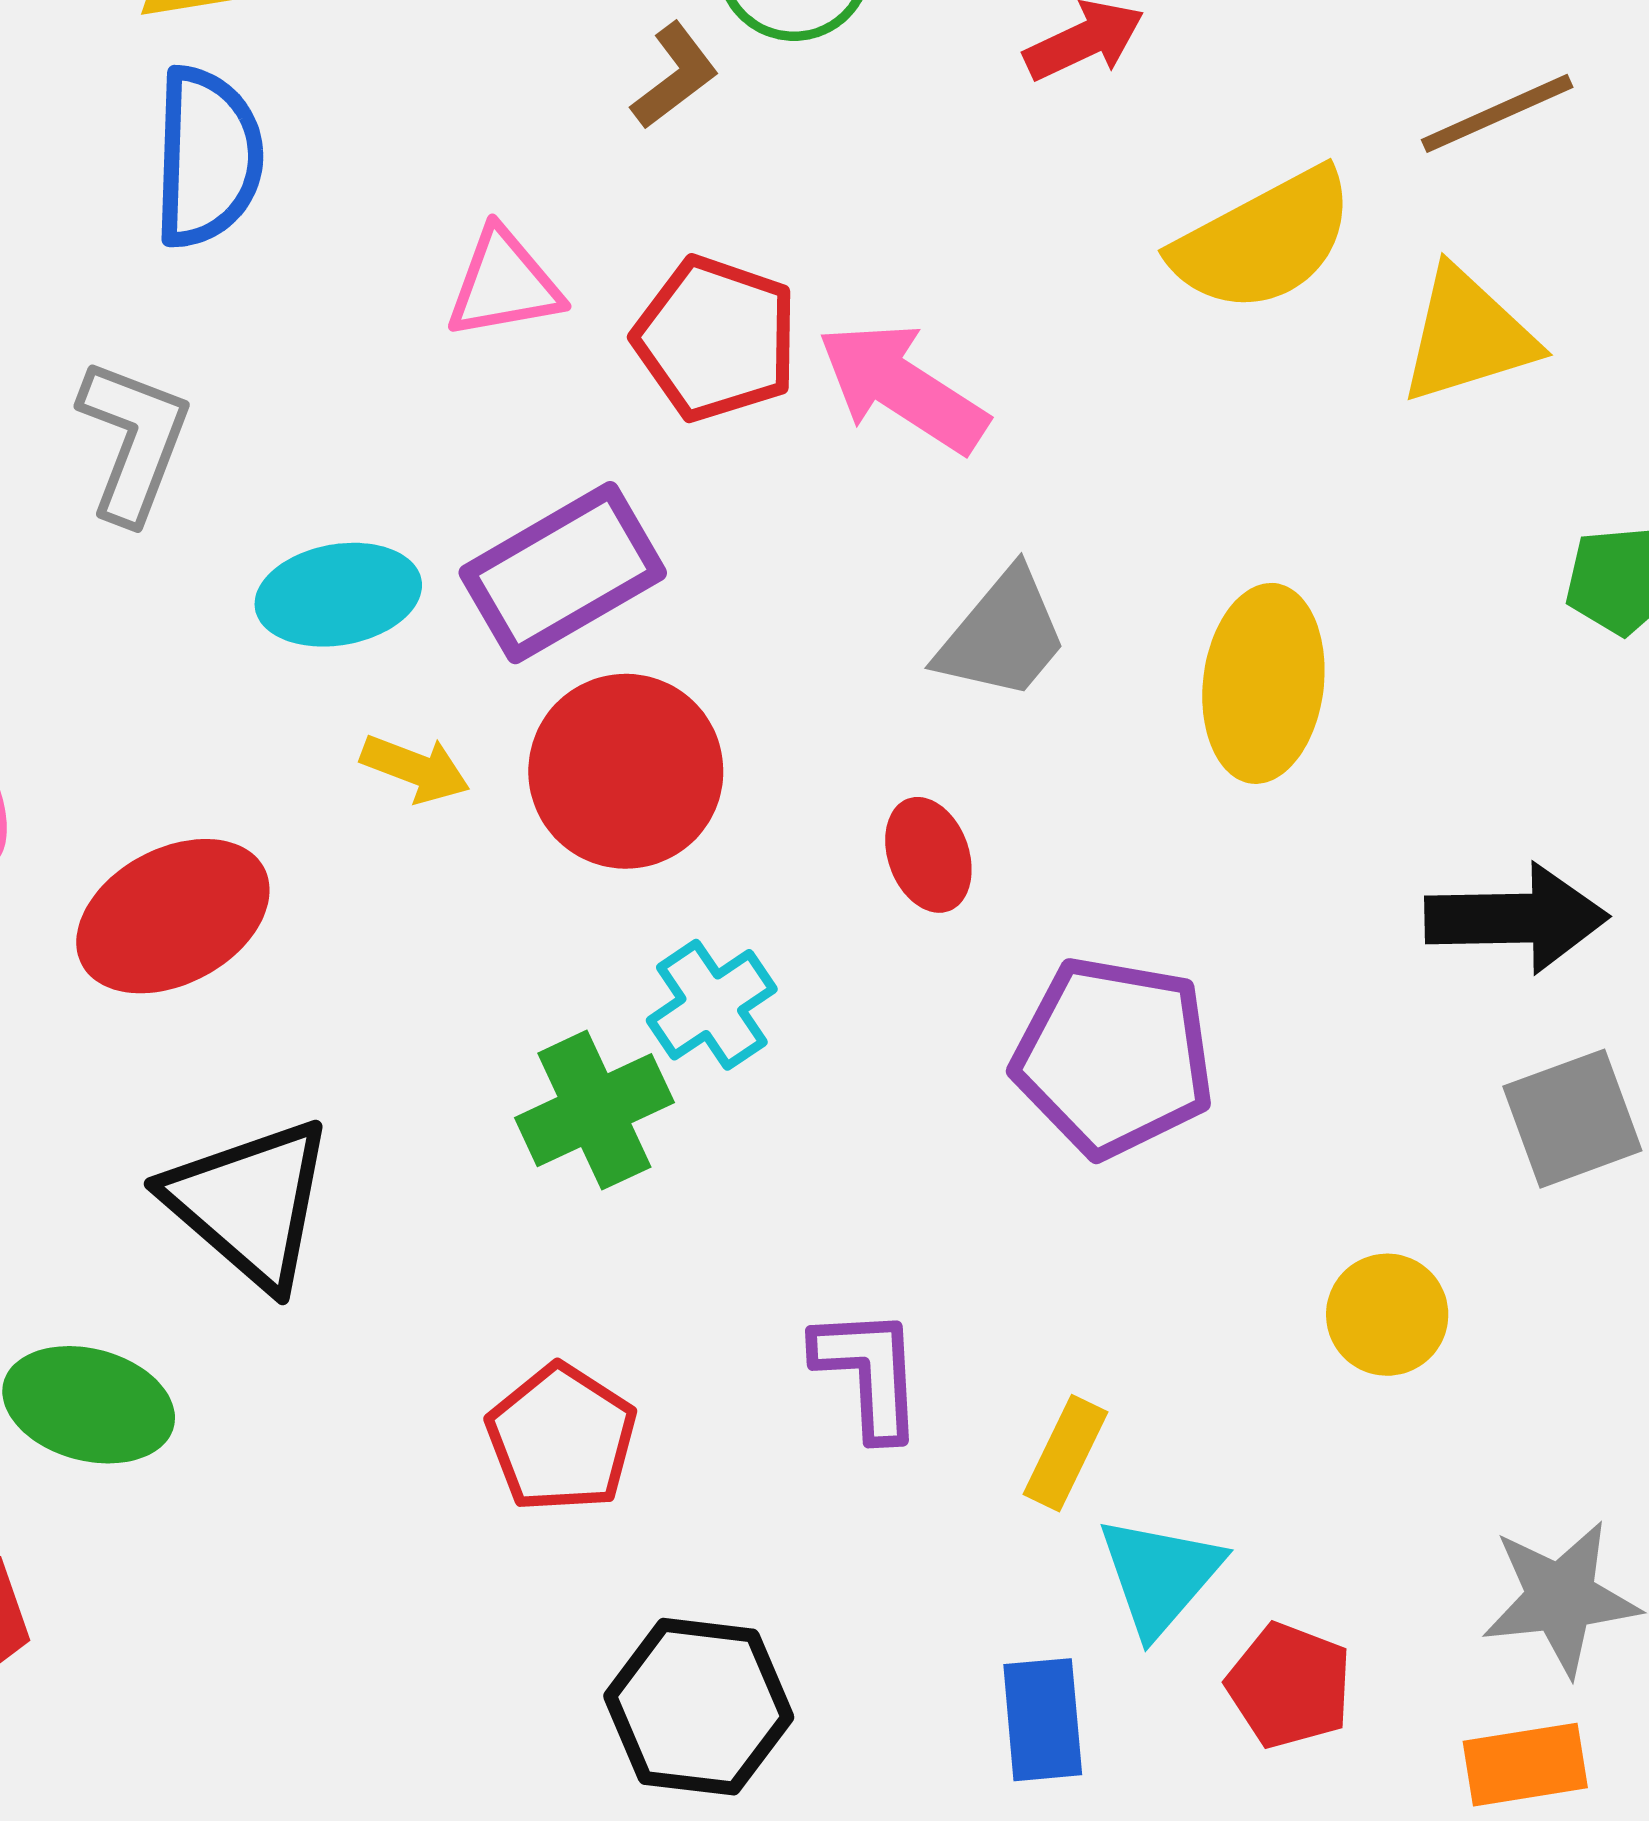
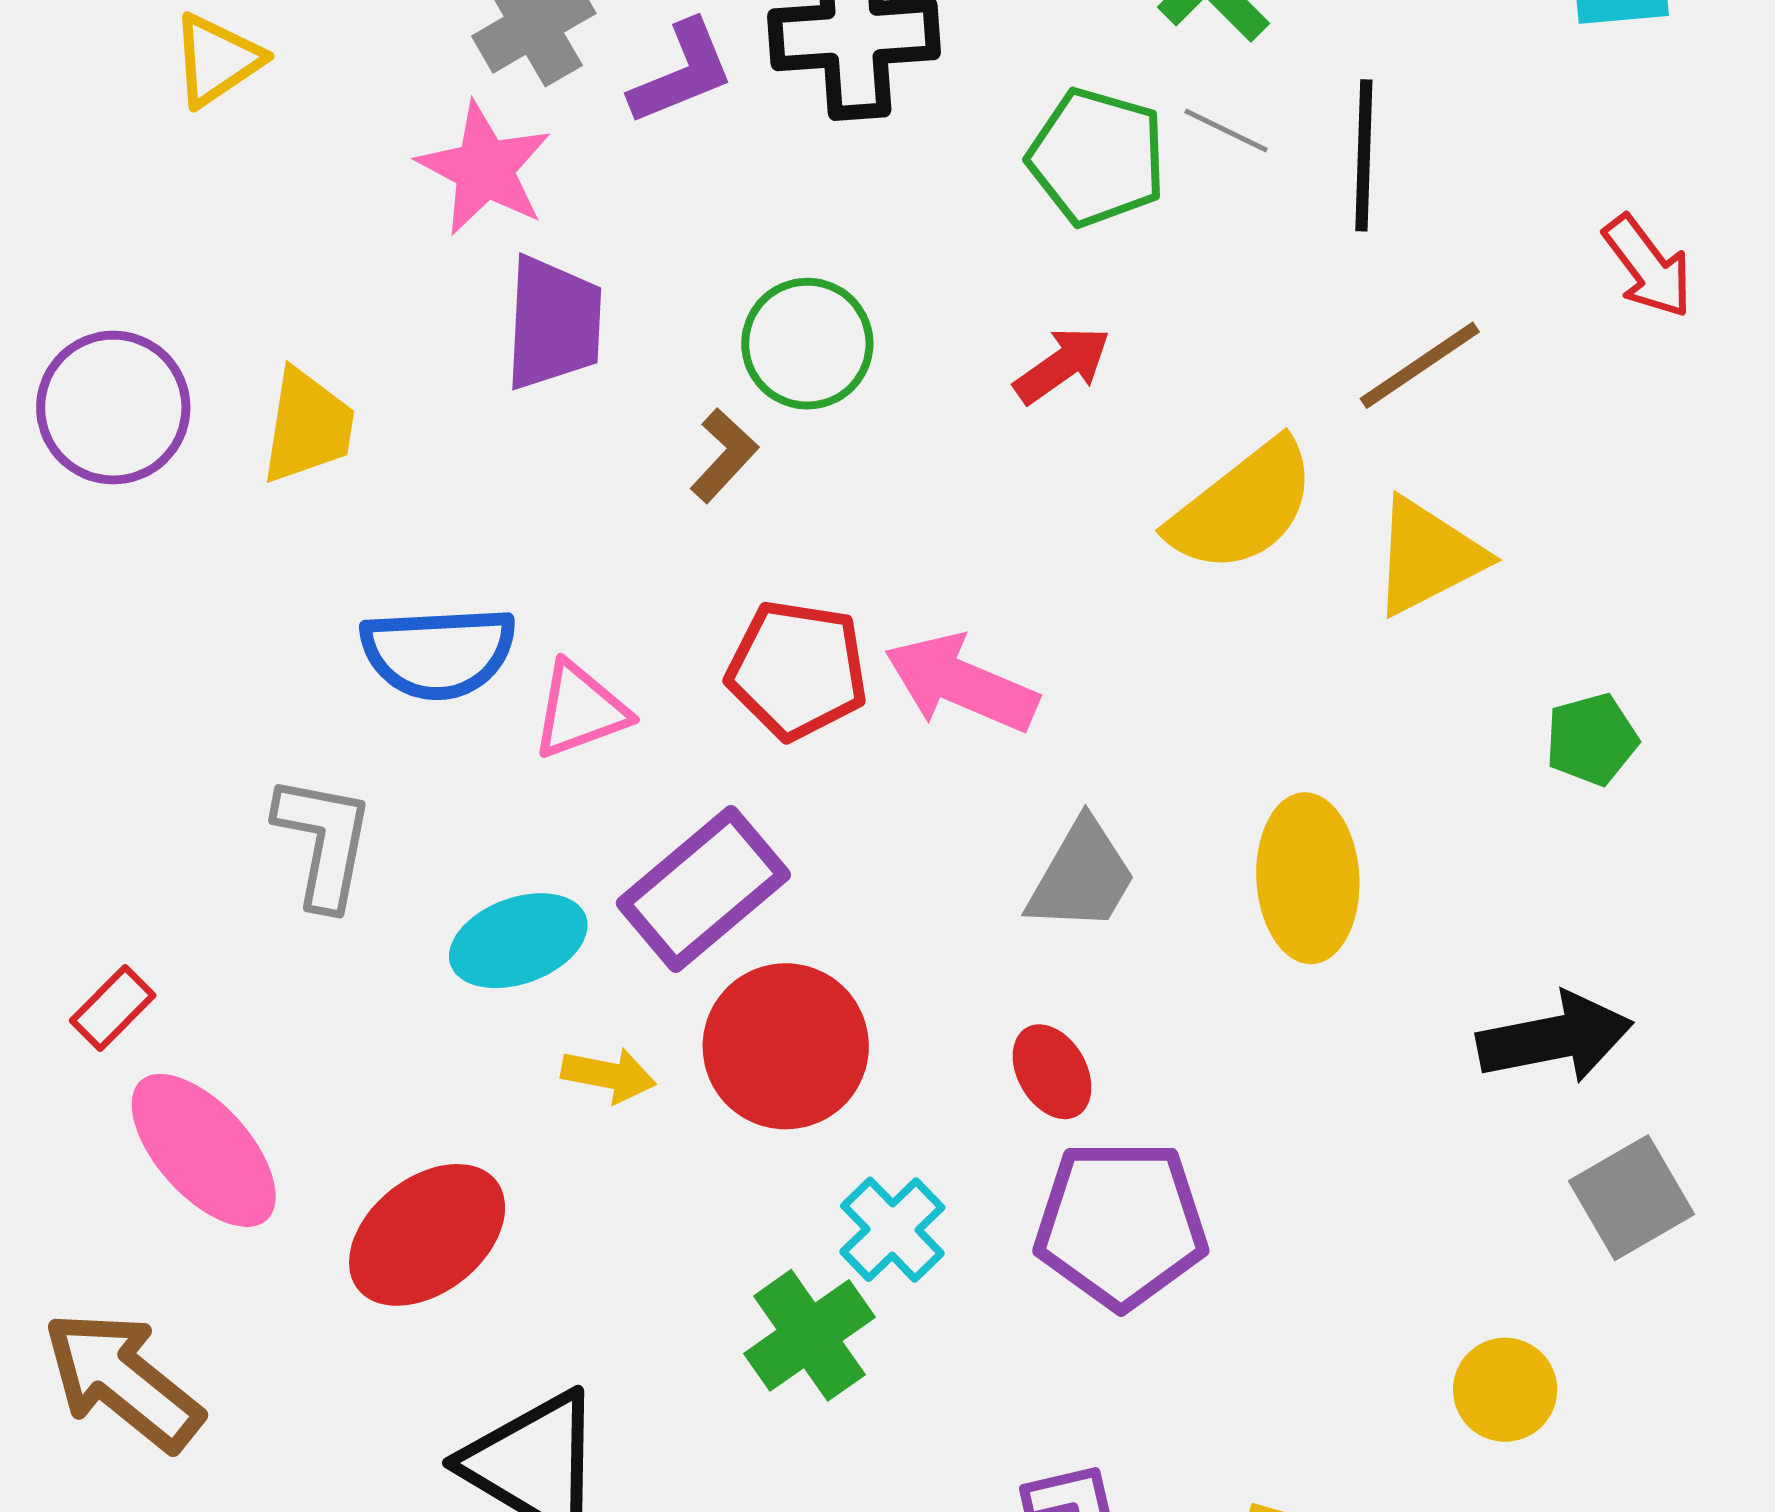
blue semicircle: (207, 157) -> (438, 653), moved, turned 95
pink triangle: (504, 284) -> (580, 710), moved
purple pentagon: (1114, 1057) -> (1121, 1224), moved

